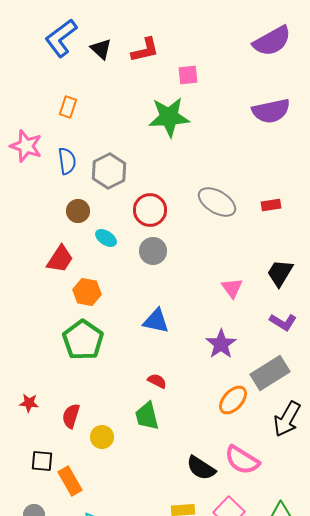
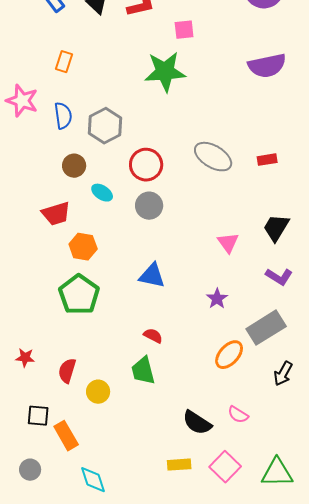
red trapezoid: (60, 259) -> (56, 214), turned 40
purple star: (221, 344) -> (217, 299), size x0.7
black arrow: (287, 419) -> (283, 374), size x0.7
pink semicircle: (242, 460) -> (238, 415), size x0.6

